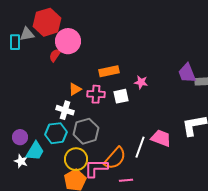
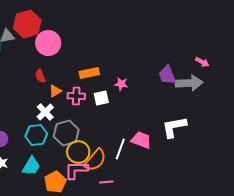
red semicircle: (55, 55) -> (40, 76), moved, turned -56
white cross: (65, 110) -> (45, 112), turned 30
cyan trapezoid: (35, 151) -> (31, 166), moved
yellow circle: (76, 159) -> (78, 152), moved

